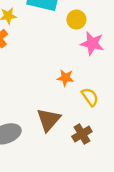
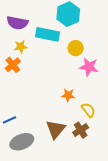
brown cross: (82, 134) -> (81, 130), moved

